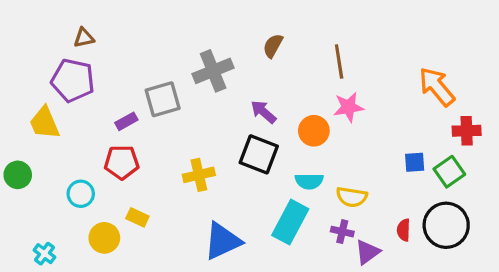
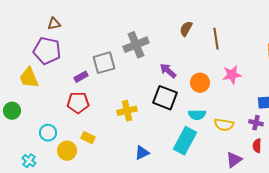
brown semicircle: (273, 46) -> (186, 29), moved
pink star: (349, 107) -> (232, 75), moved
cyan circle: (81, 194) -> (48, 133), moved
purple cross: (342, 232) -> (256, 123), moved
blue triangle: (222, 241) -> (142, 153), size x0.6

